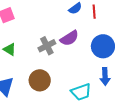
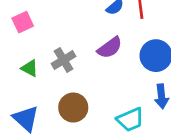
gray cross: (47, 46) -> (64, 60), moved

